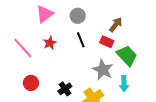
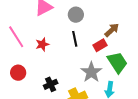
red rectangle: (107, 42) -> (100, 45), turned -64
red star: (50, 43) -> (42, 44), moved

